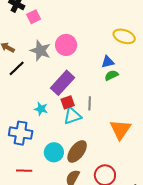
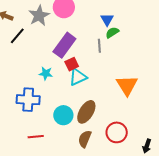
gray star: (40, 51) -> (39, 16), turned 30
blue triangle: (108, 62) -> (107, 20), turned -40
gray line: (90, 103) -> (99, 46), moved

